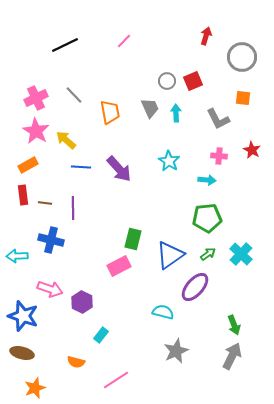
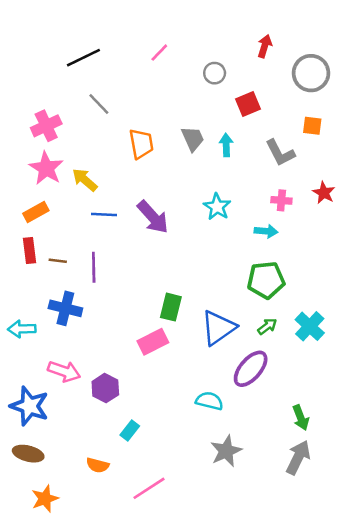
gray circle: (167, 81) -> (215, 73), moved
gray line: (74, 95) -> (99, 104), moved

